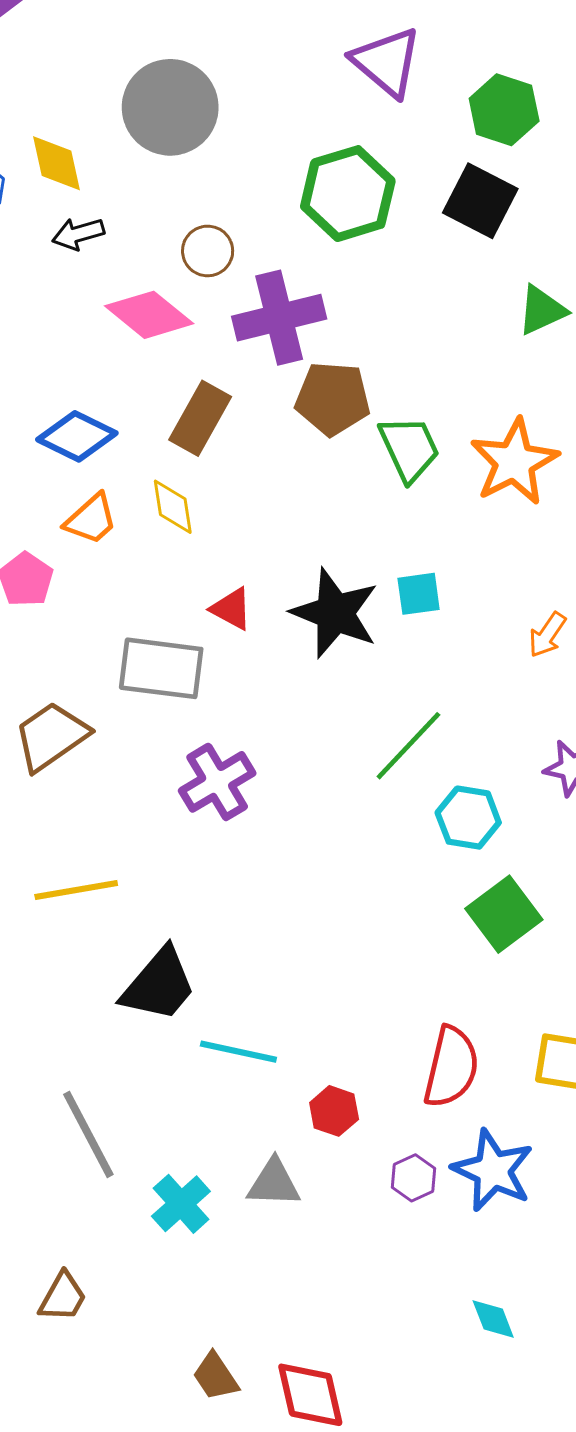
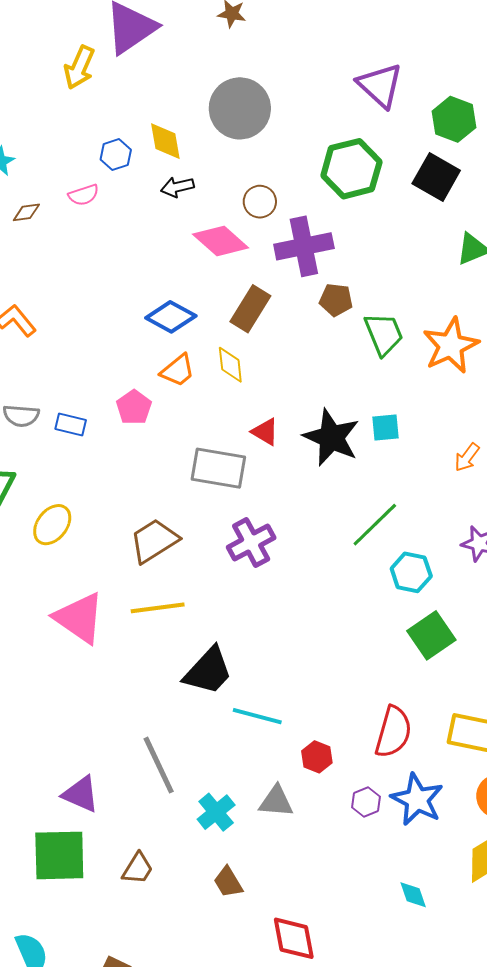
brown pentagon: (333, 398) -> (336, 300), size x0.7
brown trapezoid: (51, 736) -> (154, 541), moved
brown trapezoid: (216, 1376) -> (228, 882), moved

